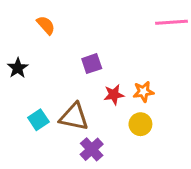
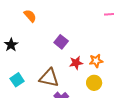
purple square: (92, 64) -> (61, 42), turned -32
cyan square: (38, 120) -> (17, 80), moved

